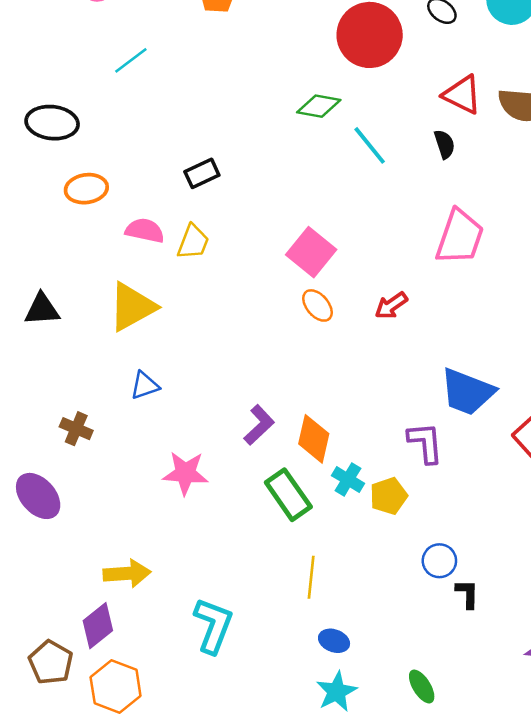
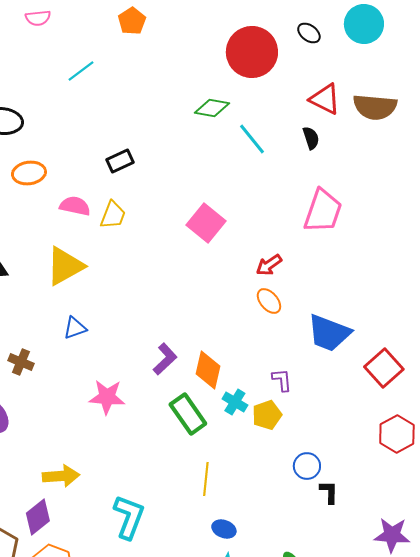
cyan line: (131, 60) -> (81, 71), moved
orange ellipse: (317, 305) -> (269, 301), moved
purple L-shape: (425, 443) -> (282, 380), moved, size x0.7

